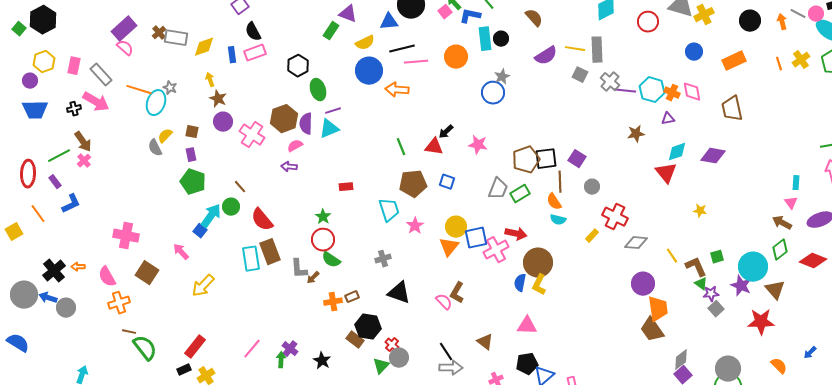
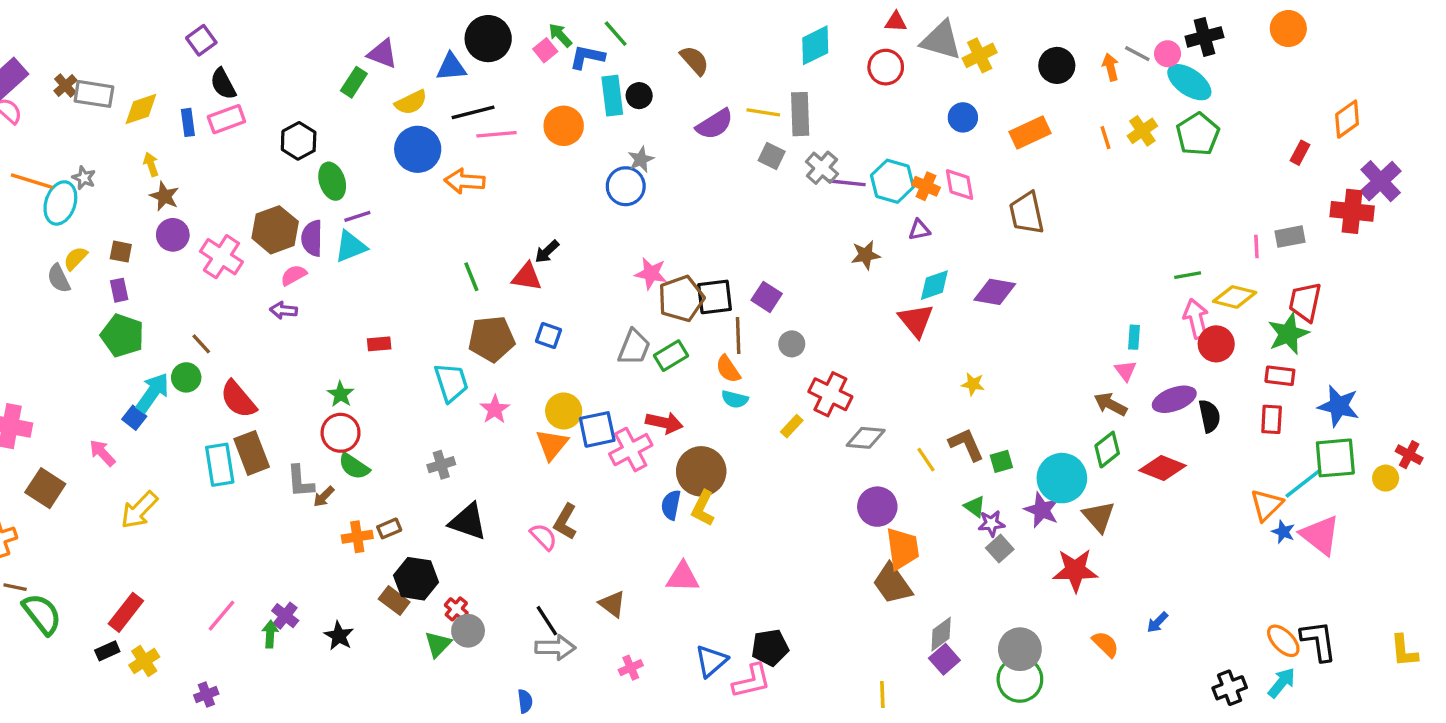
pink star: (478, 145) -> (651, 273), moved
brown L-shape: (696, 267) -> (966, 445), moved
black pentagon: (527, 364) -> (770, 648), moved

